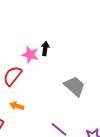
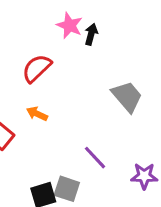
pink star: (30, 55) -> (70, 25), moved

